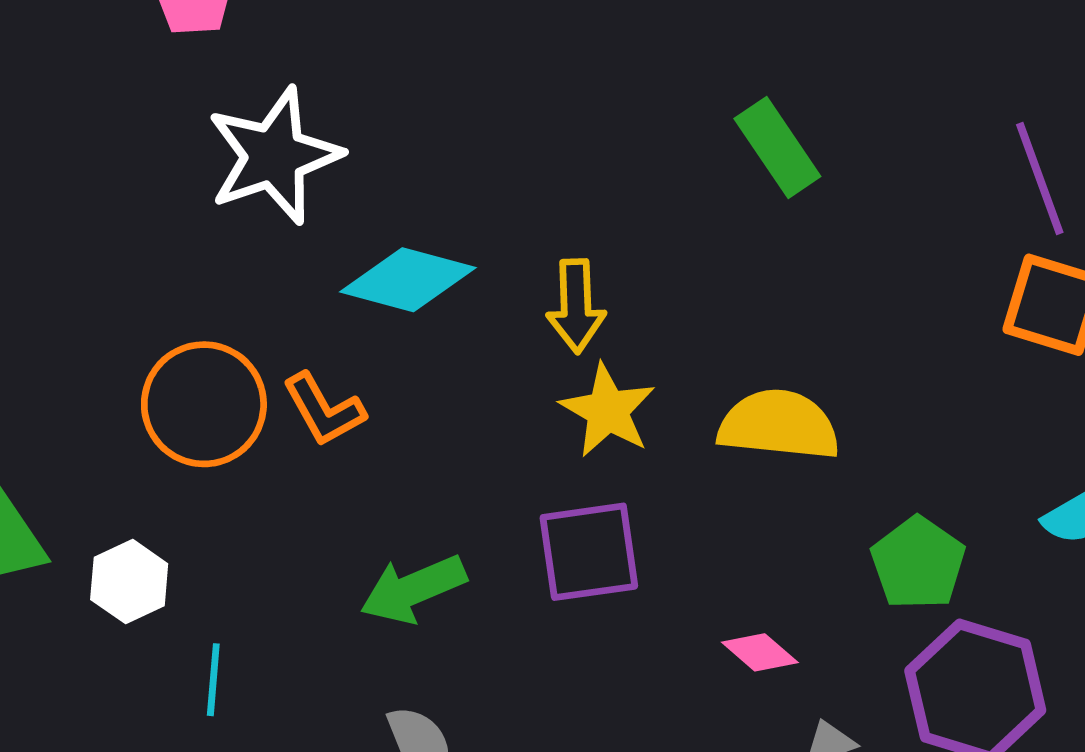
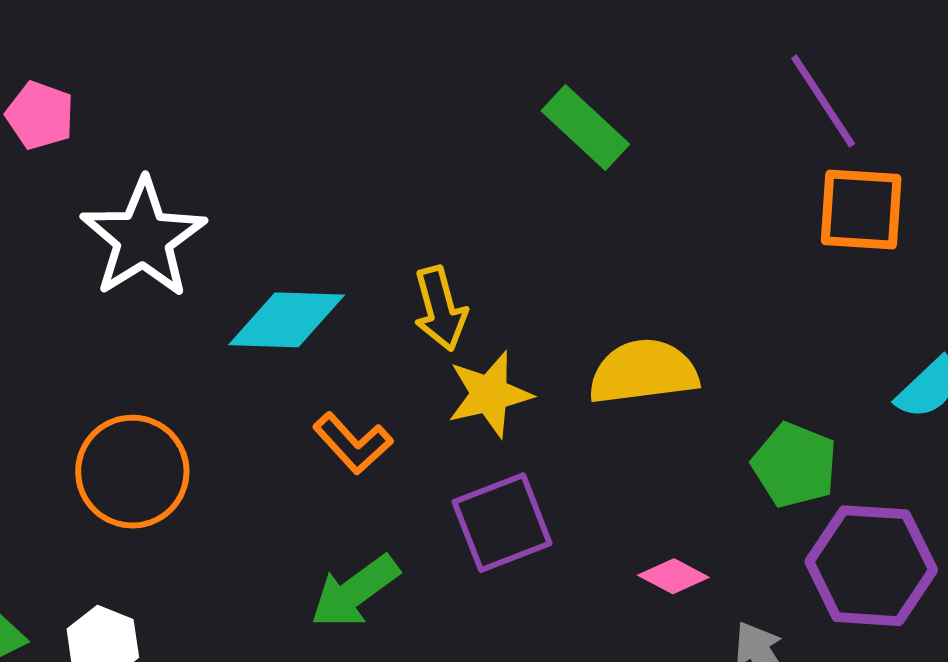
orange L-shape: (324, 410) -> (353, 443), moved
yellow star: (608, 410) -> (490, 394), turned -30

